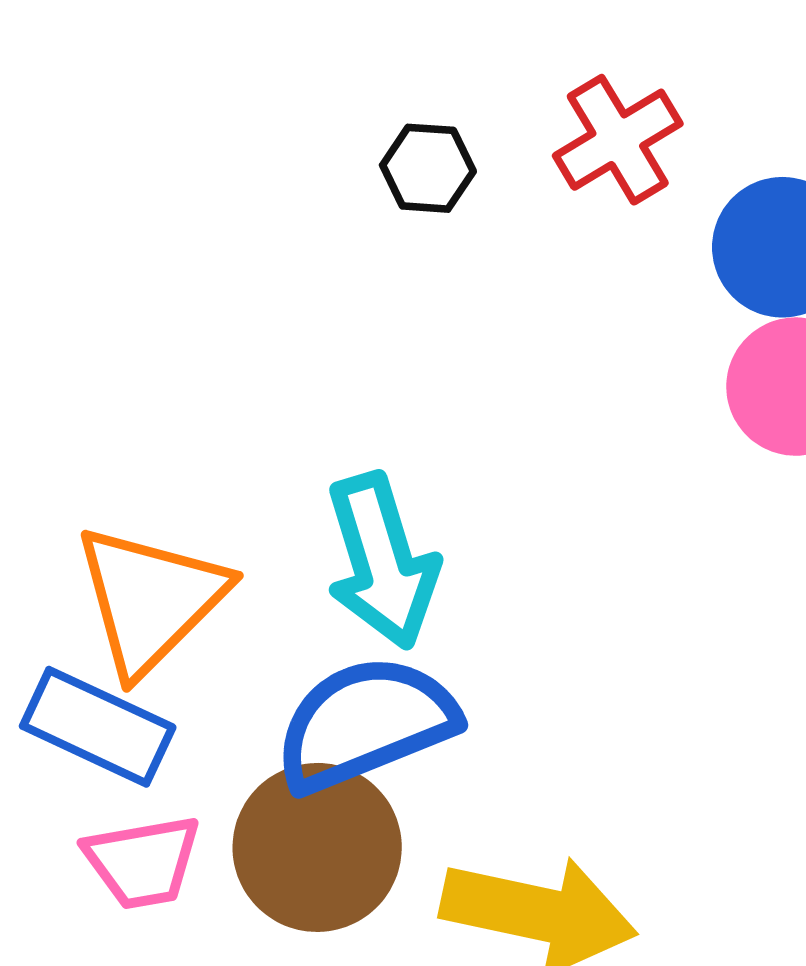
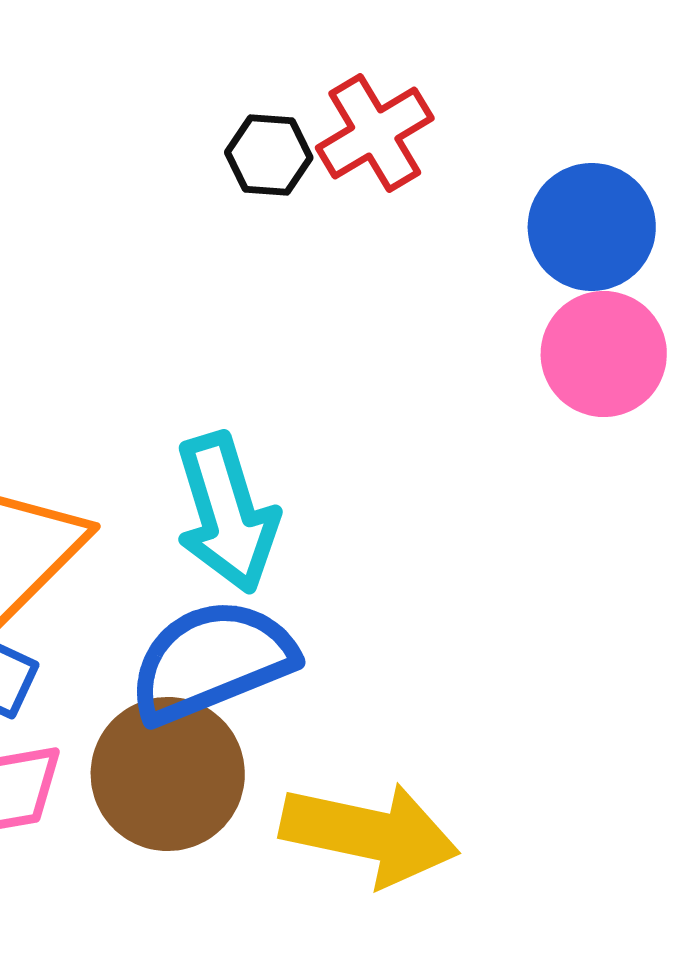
red cross: (618, 140) -> (375, 133), moved

